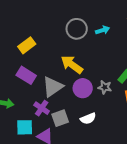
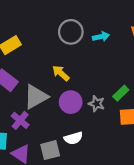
yellow arrow: (72, 65) -> (61, 73), size x0.7
gray square: (60, 118) -> (50, 150), moved

